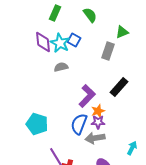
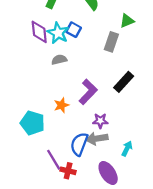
orange star: (98, 111) -> (61, 105), moved
blue semicircle: (79, 124) -> (79, 144), moved
cyan arrow: (132, 148) -> (127, 149), moved

